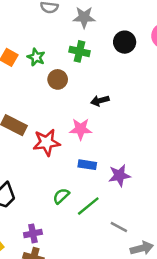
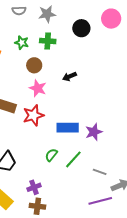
green star: (36, 57) -> (22, 43), moved
pink star: (81, 129) -> (38, 88), moved, turned 30
blue rectangle: (87, 165) -> (68, 128), size x1.5

